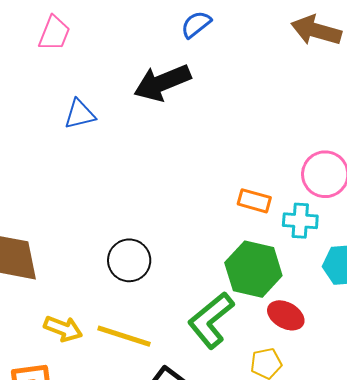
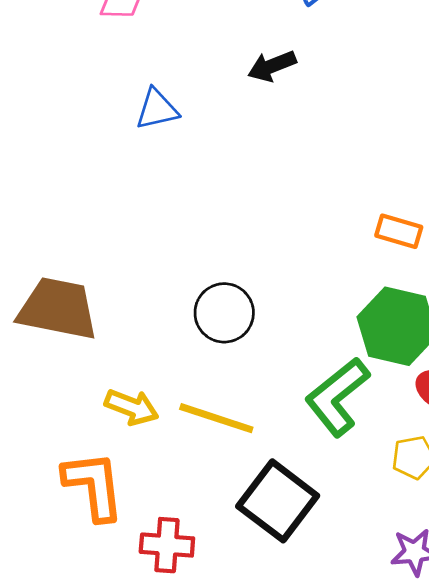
black arrow: (162, 83) -> (272, 66), size x0.6

